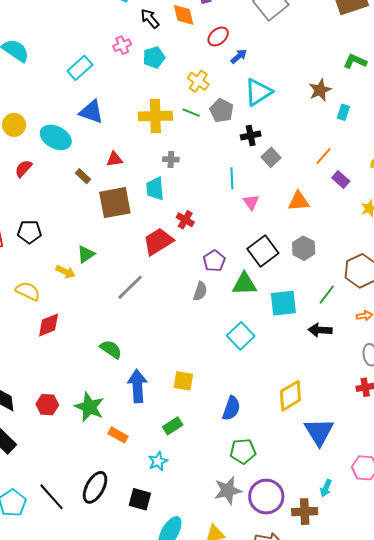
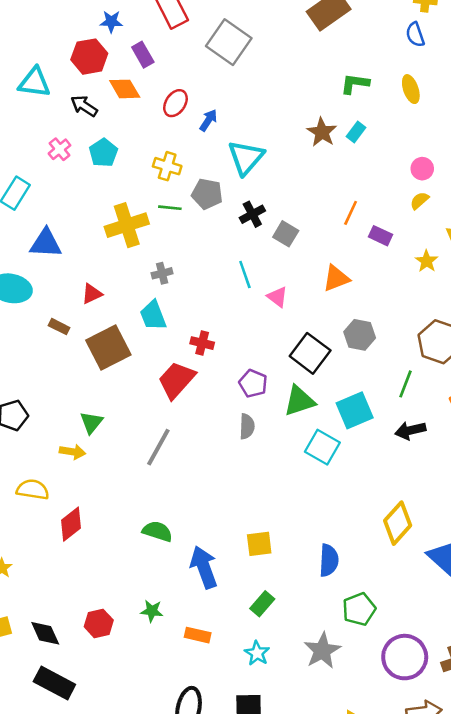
cyan rectangle: (343, 112) -> (356, 132), moved, turned 35
cyan square: (241, 336) -> (322, 447), moved
green star: (89, 407) -> (152, 611), size x0.6
gray star: (228, 490) -> (322, 651), moved

